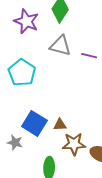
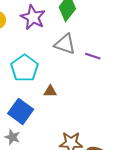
blue square: (34, 123) -> (21, 111), moved
brown triangle: (60, 125) -> (50, 91), moved

